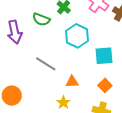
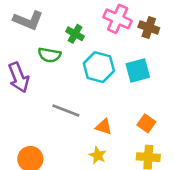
cyan square: (104, 56) -> (138, 70), moved
orange triangle: (72, 82) -> (104, 127), turned 32

